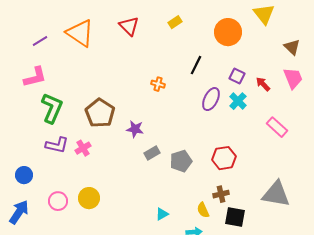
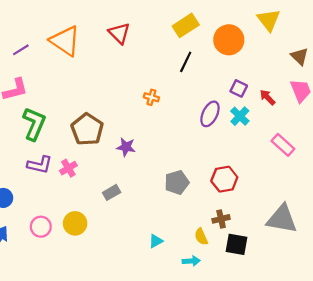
yellow rectangle: (175, 22) -> (186, 25), moved, size x1.6
black line: (196, 65) -> (186, 62), moved
gray rectangle: (152, 153) -> (112, 192), moved

